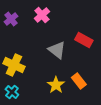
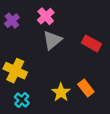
gray triangle: (57, 50) -> (52, 40), moved, turned 42
cyan cross: (12, 92) -> (22, 100), moved

